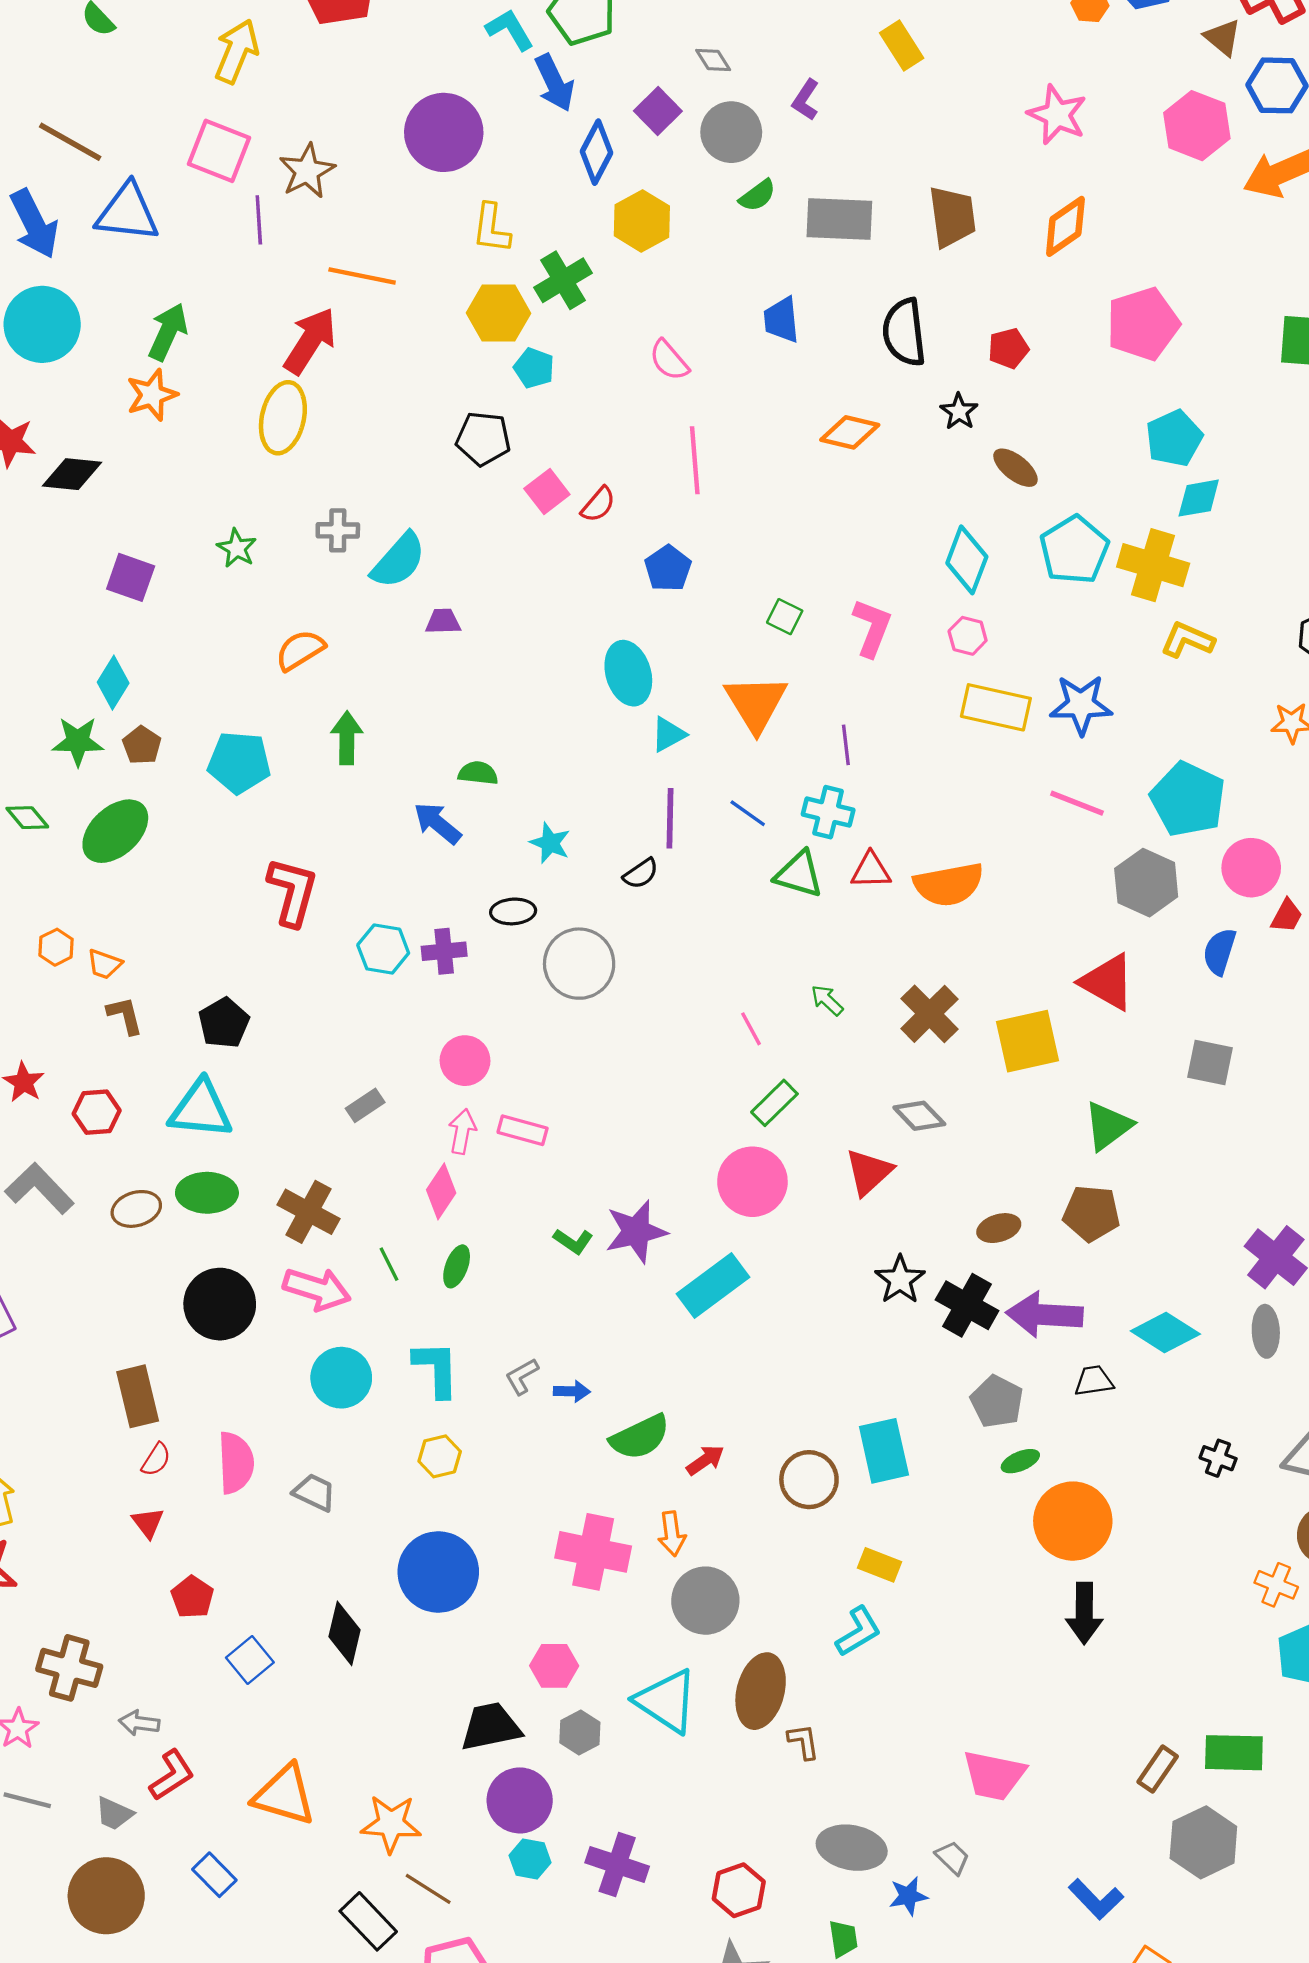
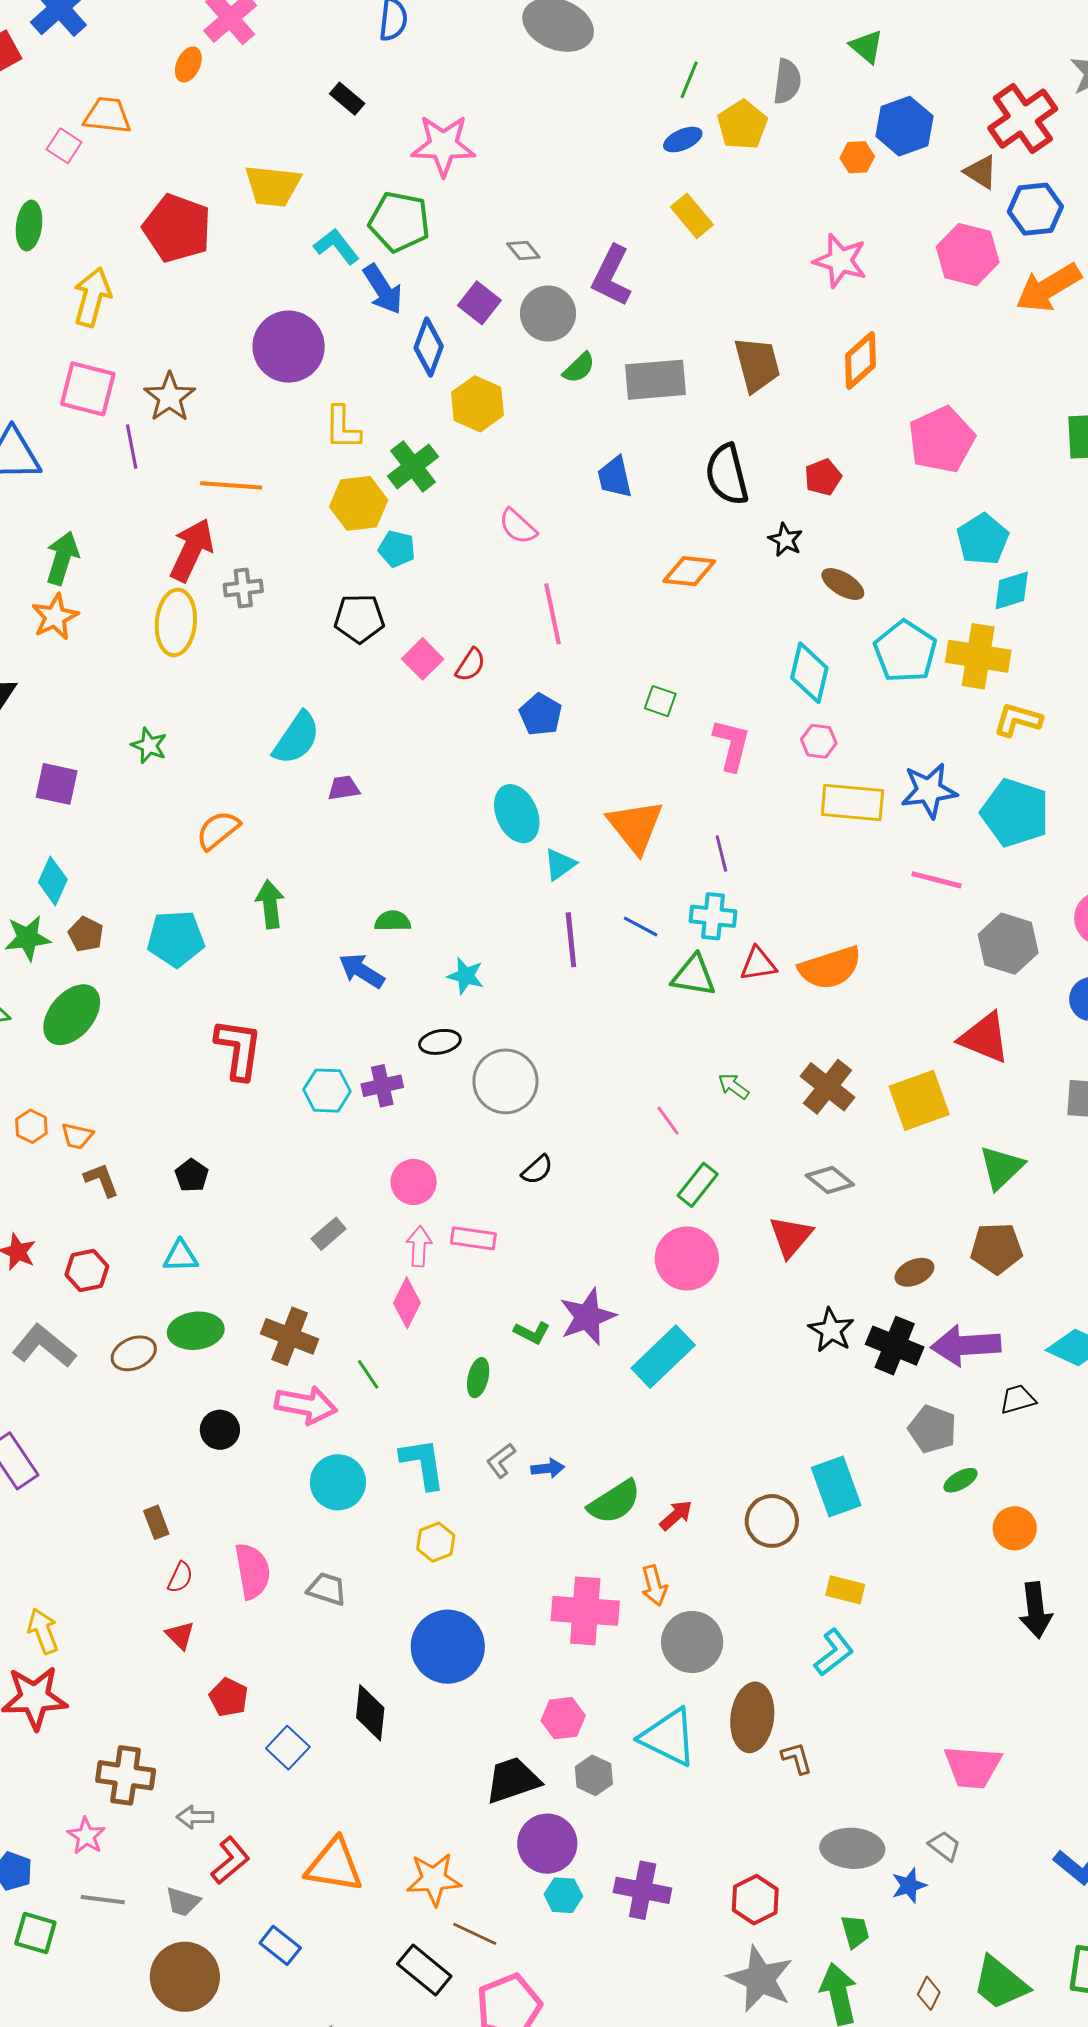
purple L-shape: (806, 100) -> (611, 276), size x1.6
gray cross: (338, 530) -> (243, 588), moved
green square: (785, 617) -> (660, 701), moved
cyan pentagon: (1188, 799) -> (1015, 813), moved
black semicircle: (641, 874) -> (537, 1170), moved
black pentagon: (224, 1023) -> (192, 1175), size x0.7
cyan triangle: (201, 1109) -> (181, 1256), size x0.6
green ellipse: (457, 1266) -> (478, 1378), moved
black circle: (220, 1304) -> (220, 1430), size x0.6
brown rectangle: (138, 1396) -> (156, 1522), size x0.6
orange circle: (1073, 1521) -> (1015, 1528), size x0.6

